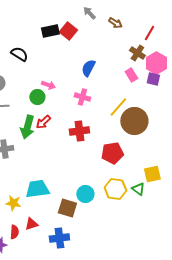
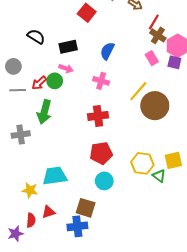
black rectangle: (50, 31) -> (68, 47), moved
red line: (149, 33) -> (154, 22), moved
red arrow: (43, 122) -> (39, 83), moved
red pentagon: (112, 153) -> (101, 153), moved
yellow hexagon: (115, 189) -> (142, 163), moved
brown square: (67, 208) -> (86, 208), moved

